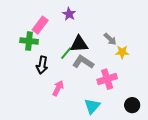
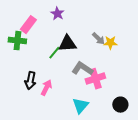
yellow star: (122, 52) -> (110, 43), moved
gray L-shape: (83, 62) -> (82, 69), moved
black arrow: (42, 65) -> (30, 81), moved

